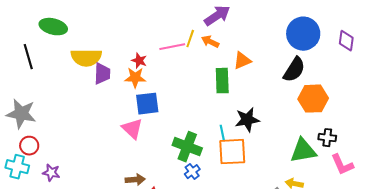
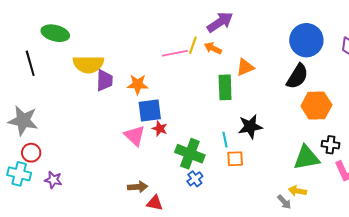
red star: (139, 61) -> (160, 129), moved
orange square: (232, 152) -> (235, 159), size x0.6

